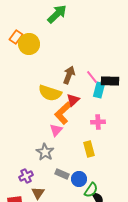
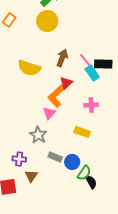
yellow circle: (29, 44) -> (47, 21), moved
cyan rectangle: (99, 90) -> (92, 73), turned -49
yellow semicircle: (50, 93) -> (29, 68), moved
yellow rectangle: (89, 149) -> (82, 132), turned -56
purple cross: (26, 176) -> (19, 159), turned 32

